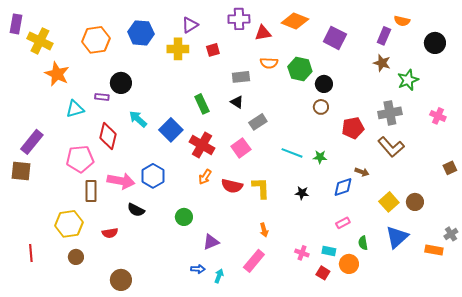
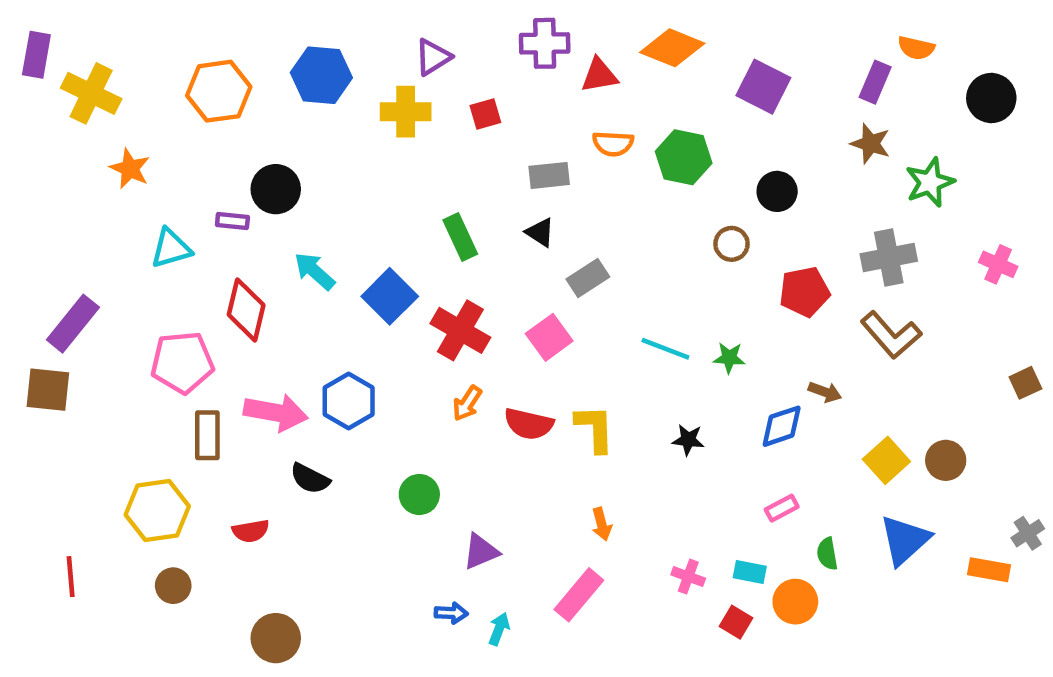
orange star: (57, 74) -> (130, 169), size x0.7
black circle: (324, 84) -> (777, 191), moved

